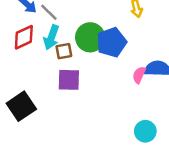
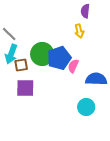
pink semicircle: (139, 75) -> (73, 66), moved
cyan circle: (145, 131) -> (86, 107), moved

